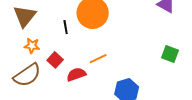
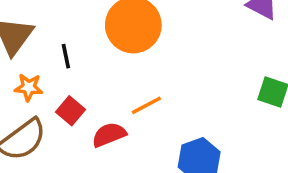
black line: (66, 27) -> (66, 56), moved

